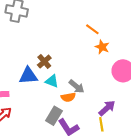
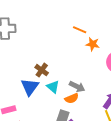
blue triangle: (28, 76) -> (30, 87), turned -36
cyan triangle: (52, 81) -> (53, 87), turned 32

